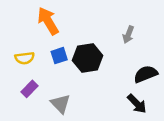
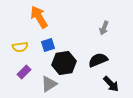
black hexagon: (88, 58) -> (64, 63), moved
black semicircle: (146, 74) -> (98, 60), moved
gray triangle: (60, 104) -> (49, 84), turned 42

